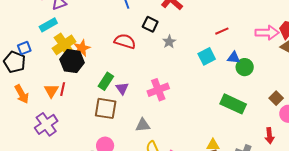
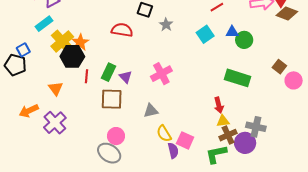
red line: (63, 89) -> (86, 76), moved
orange arrow: (22, 94) -> (29, 111), moved, turned 102
red arrow: (269, 136) -> (219, 105), moved

